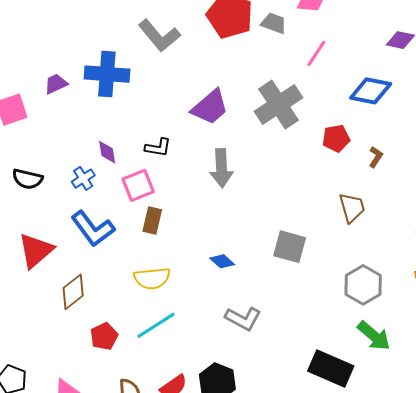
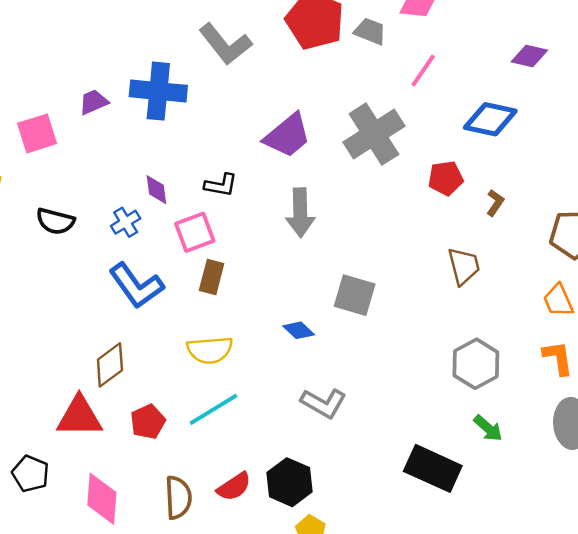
gray square: (290, 247) -> (355, 295), moved
red triangle: (36, 251) -> (79, 417), moved, turned 39
green arrow: (374, 336) -> (488, 428), size x0.7

